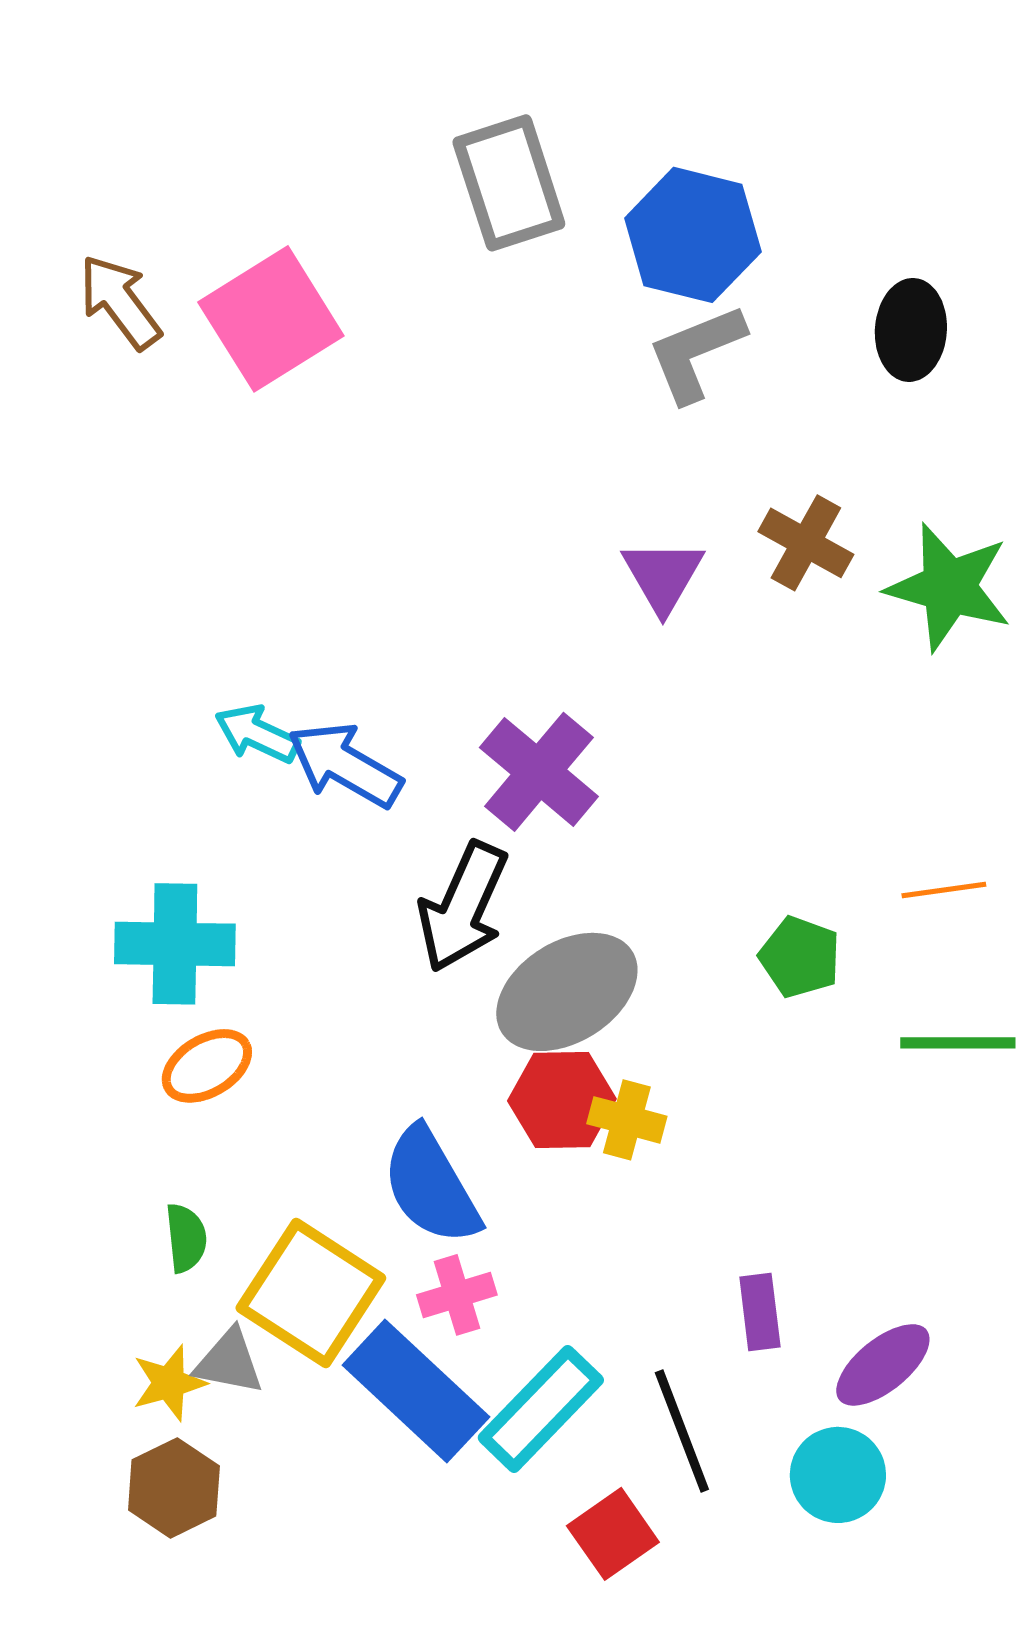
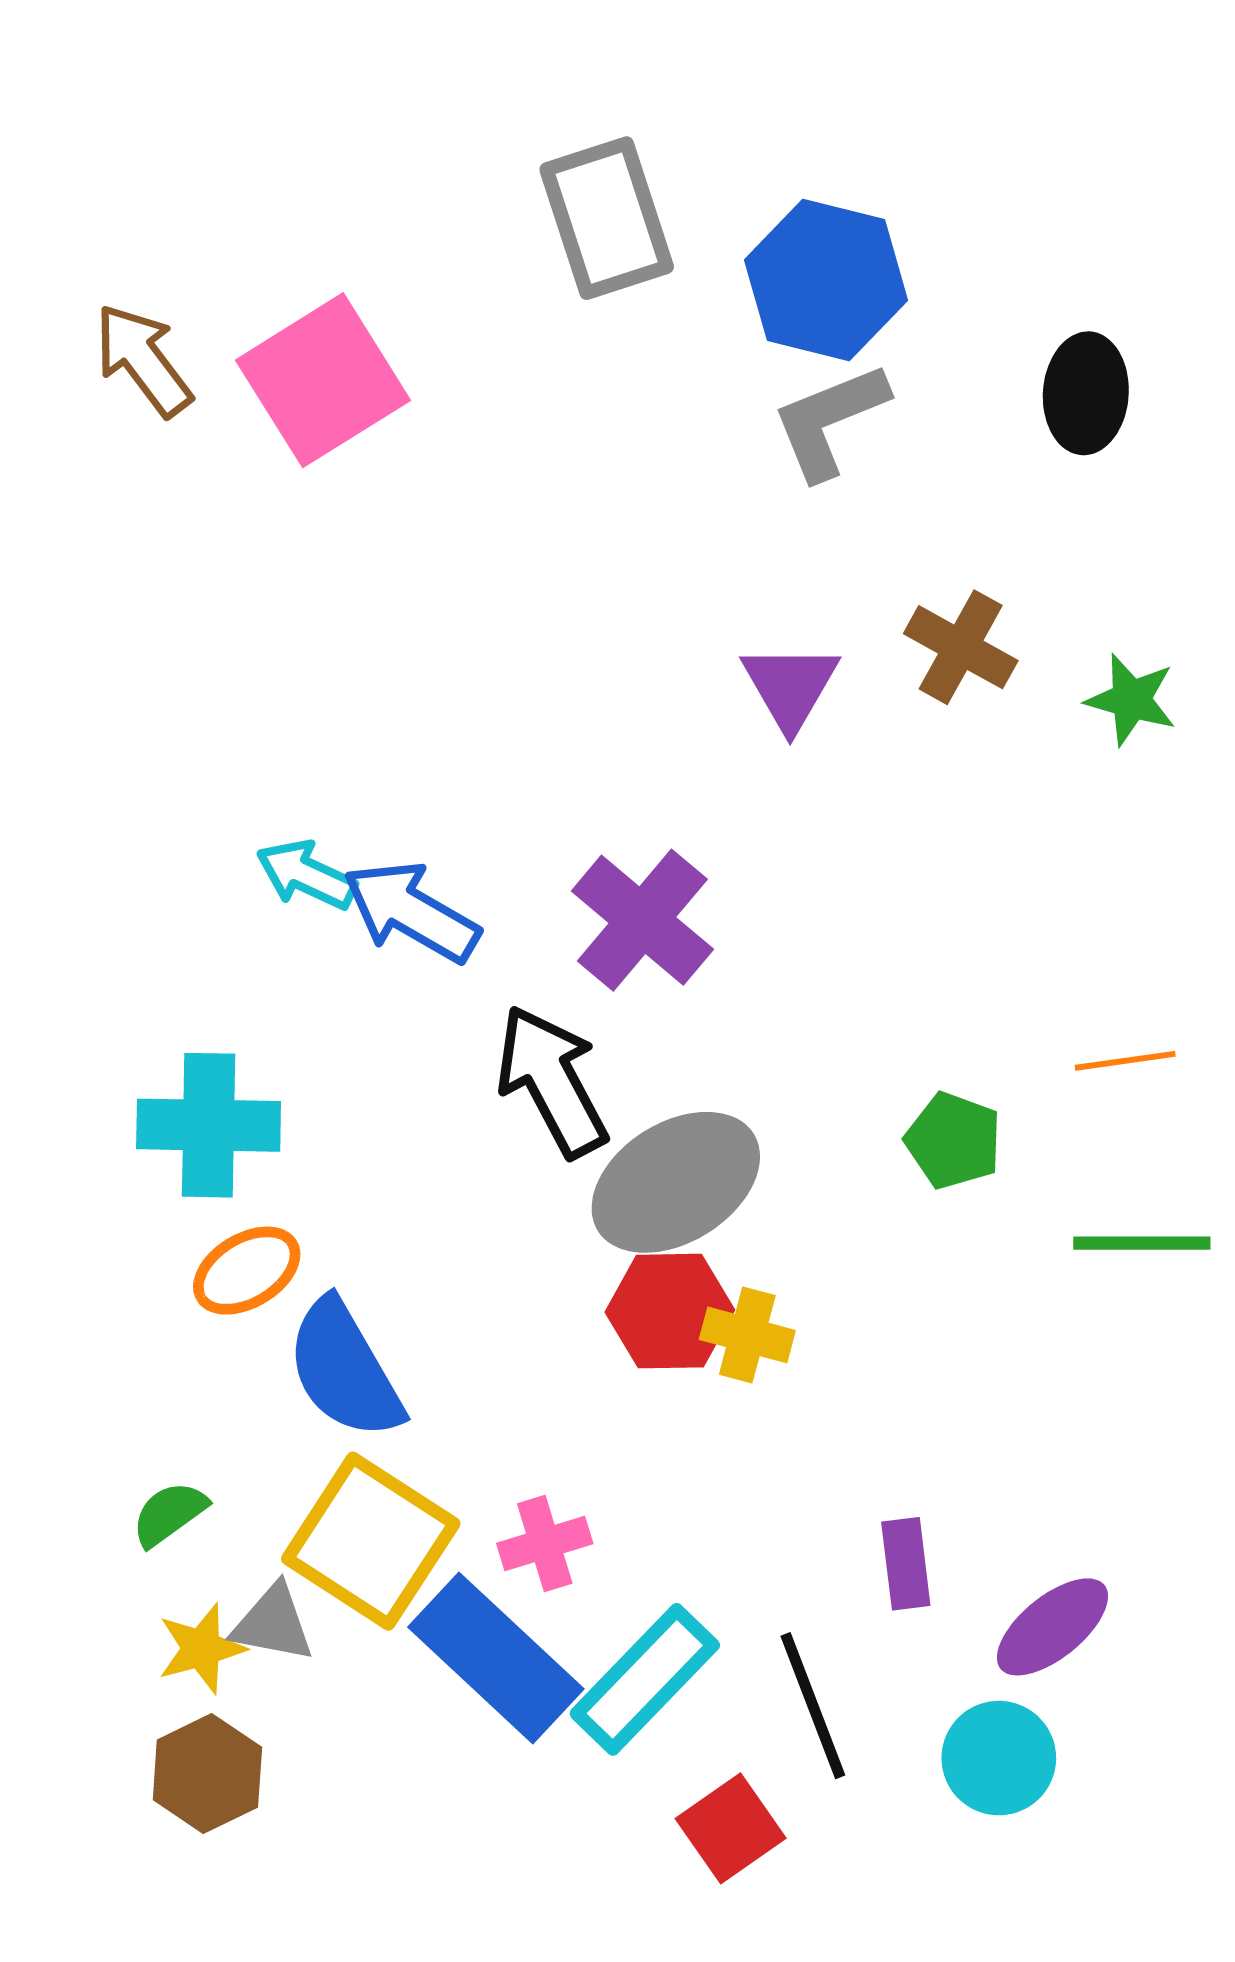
green star: (949, 587) -> (1131, 700), size x0.6
black arrow: (463, 907) -> (552, 1081), turned 128
blue semicircle: (431, 1186) -> (344, 1369), moved
green semicircle: (186, 1238) -> (169, 1514), moved, turned -120

